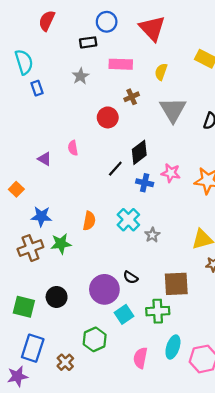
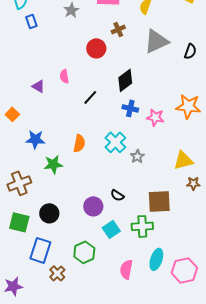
gray triangle: (173, 110) -> (156, 41), turned 36
black line: (115, 169) -> (90, 97), moved
pink star: (171, 173) -> (155, 117), moved
brown cross: (30, 248) -> (19, 183), moved
purple circle: (104, 289) -> (93, 206), size x0.7
blue rectangle: (33, 348) -> (40, 250), moved

